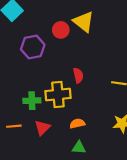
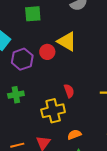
purple hexagon: (33, 47) -> (22, 59), moved
green cross: (32, 101) -> (16, 95), moved

